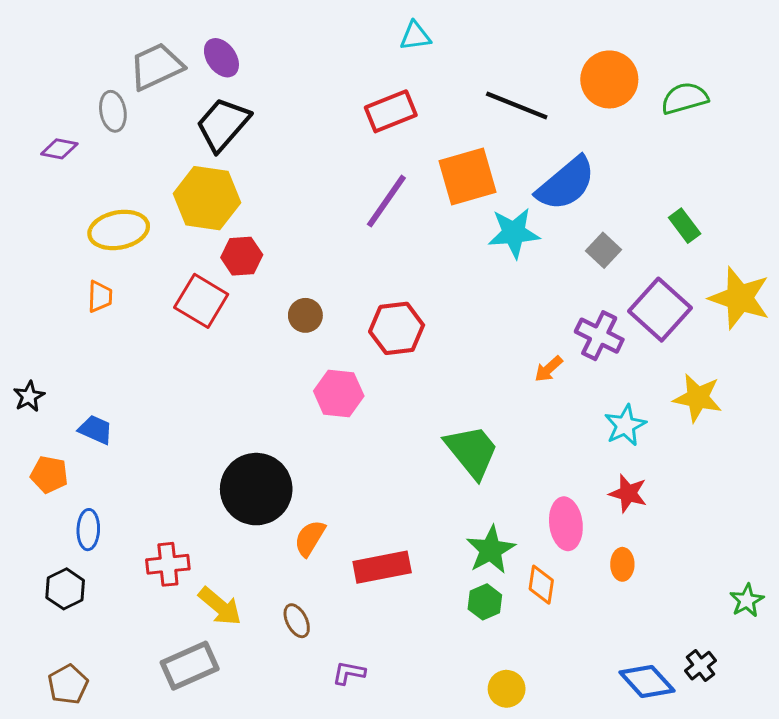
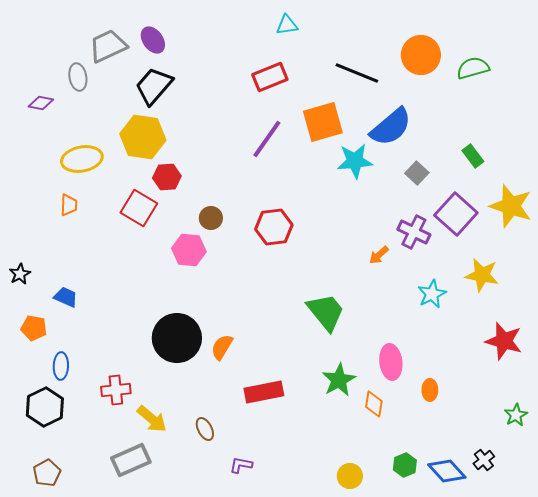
pink hexagon: (339, 394) -> (189, 250), moved
red star: (628, 493) -> (504, 341), moved, size x1.4
orange semicircle: (310, 538) -> (222, 347), moved
black hexagon: (65, 589) -> (45, 407), size x1.4
green hexagon: (485, 602) -> (405, 465), moved

